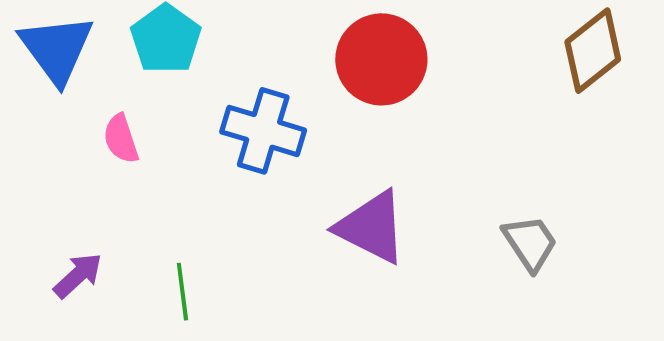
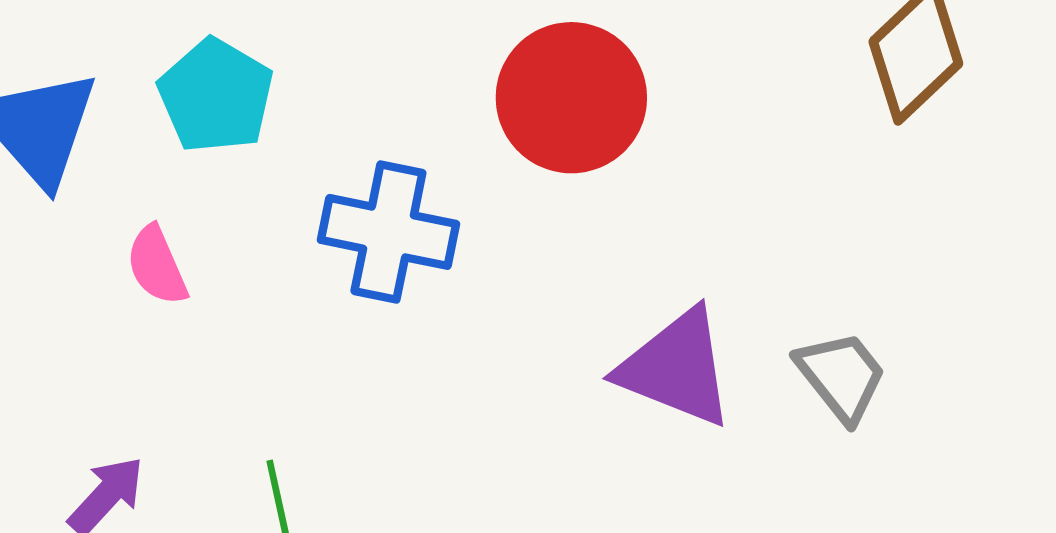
purple triangle: (371, 227) -> (676, 368), moved

